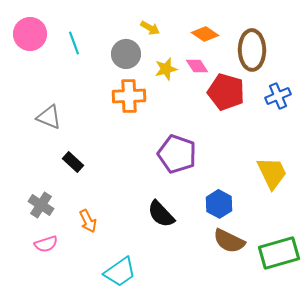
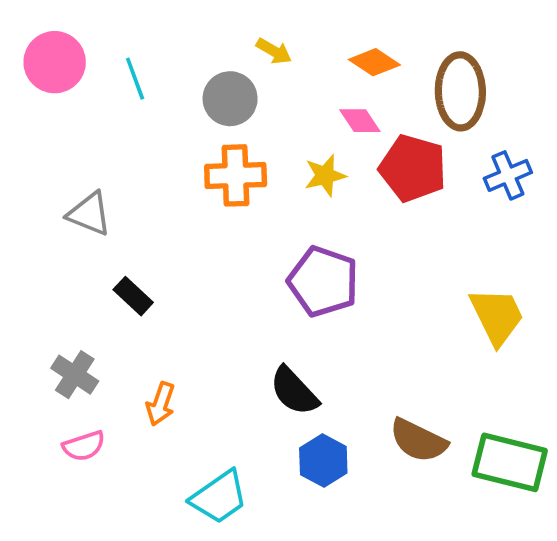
yellow star: (166, 69) -> (325, 175), moved
blue hexagon: (219, 204) -> (323, 461), moved
orange arrow: (88, 221) -> (161, 404), turned 45
green rectangle: (279, 253) -> (510, 462), turned 30

